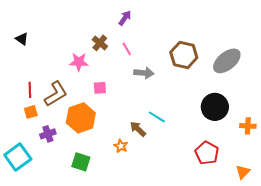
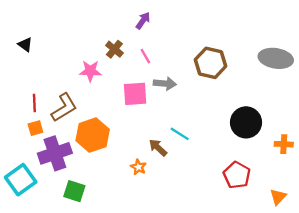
gray ellipse: (227, 61) -> (276, 58), moved, turned 48
pink square: (100, 88) -> (135, 94), moved, size x1.6
purple cross: (48, 134) -> (55, 153), size x1.8
green square: (81, 162) -> (74, 191), moved

